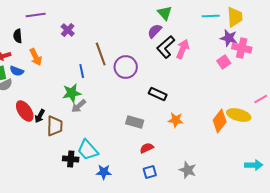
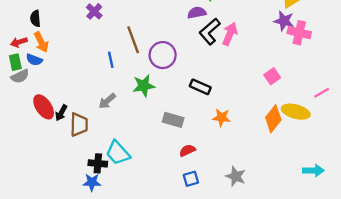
purple semicircle: (155, 31) -> (197, 13), turned 35
orange arrow: (36, 57) -> (41, 42), moved
pink square: (224, 62) -> (272, 76), moved
green star: (72, 93) -> (144, 86), moved
blue star: (104, 172) -> (92, 182), moved

